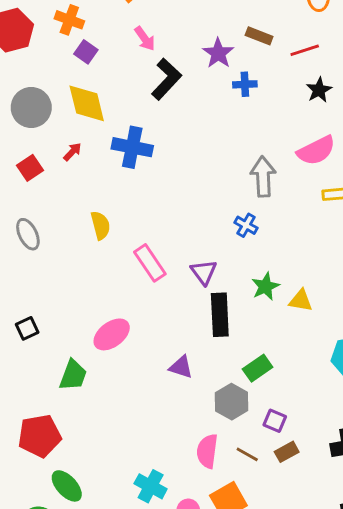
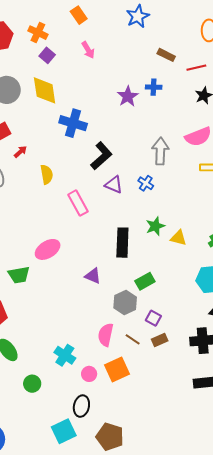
purple star: (218, 53) -> (128, 96), moved
black L-shape: (166, 79) -> (101, 156), moved
red arrow: (72, 152) -> (20, 152), moved
purple triangle: (204, 272) -> (114, 185), moved, turned -36
green trapezoid: (73, 375) -> (19, 275), turned 55

